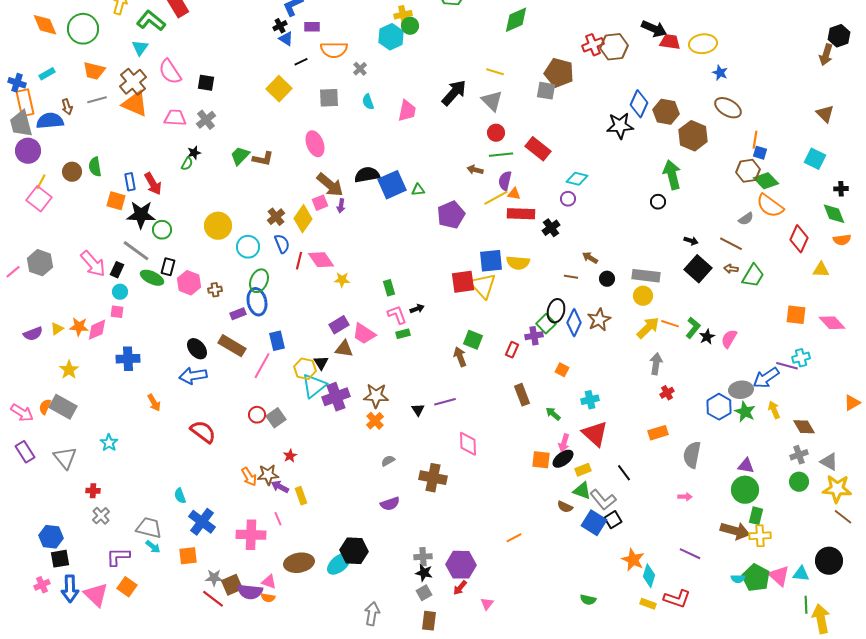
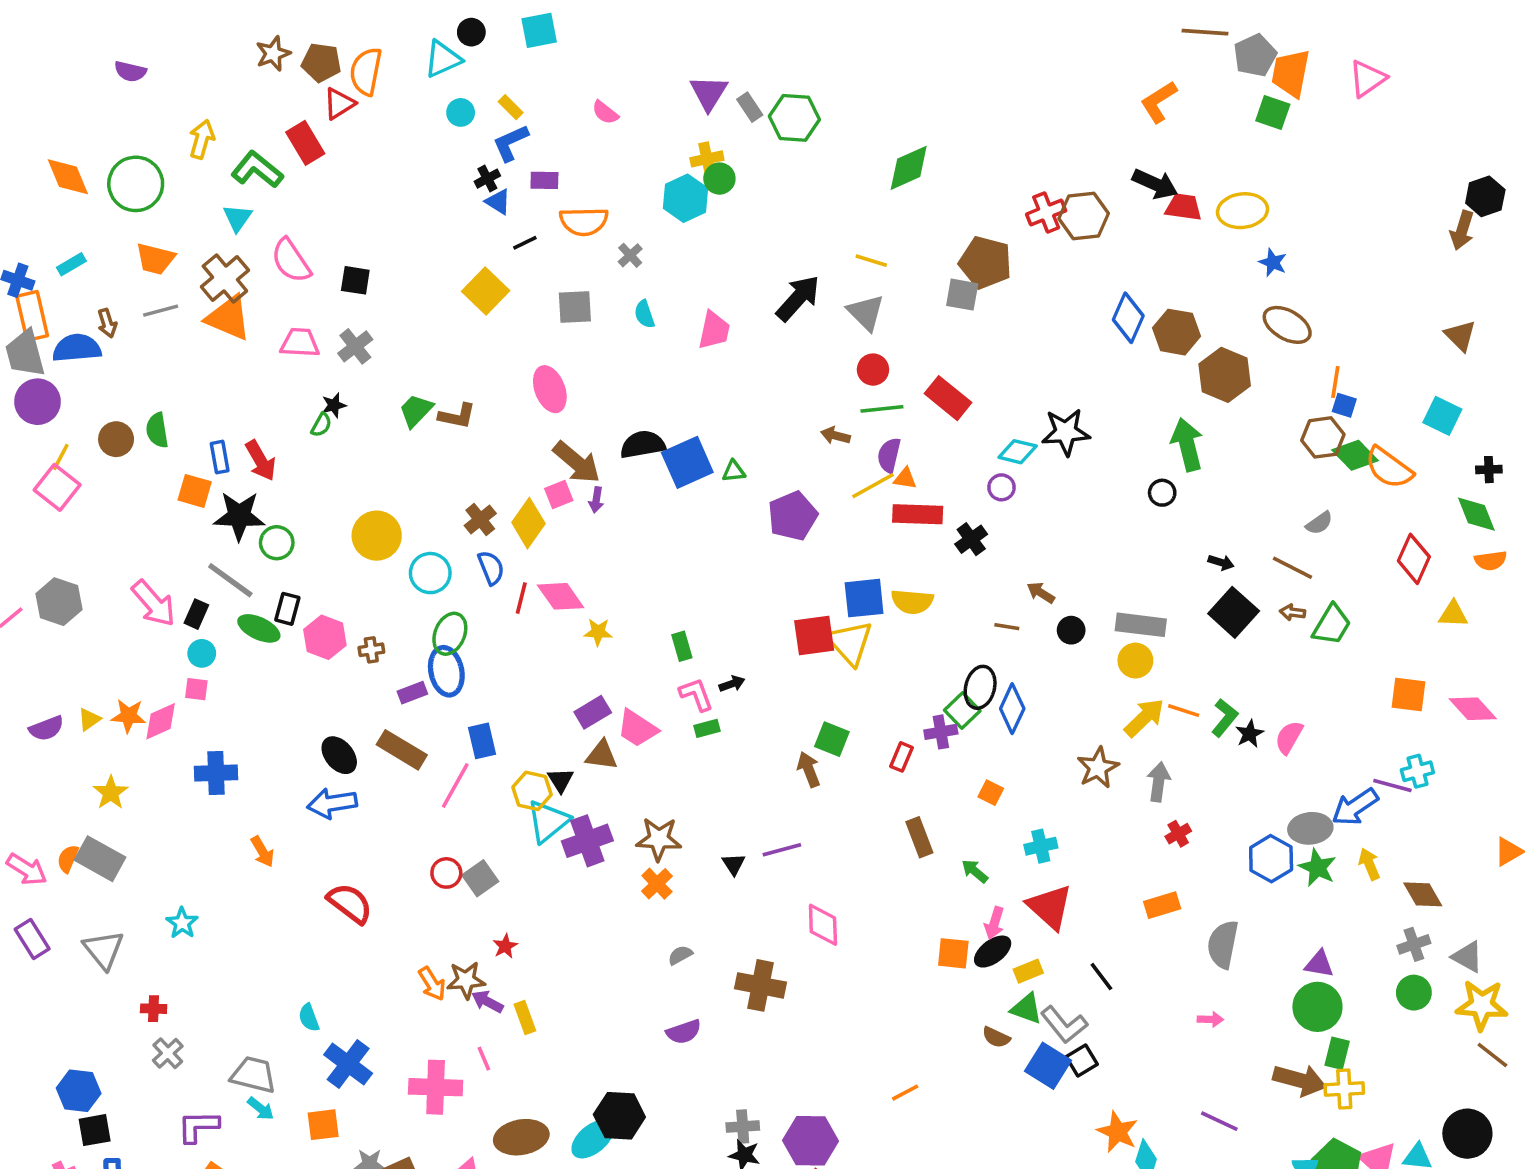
black star: (620, 126) -> (1066, 432), moved
orange semicircle: (770, 206) -> (1389, 468), moved
brown star: (599, 320) -> (1098, 768), moved

